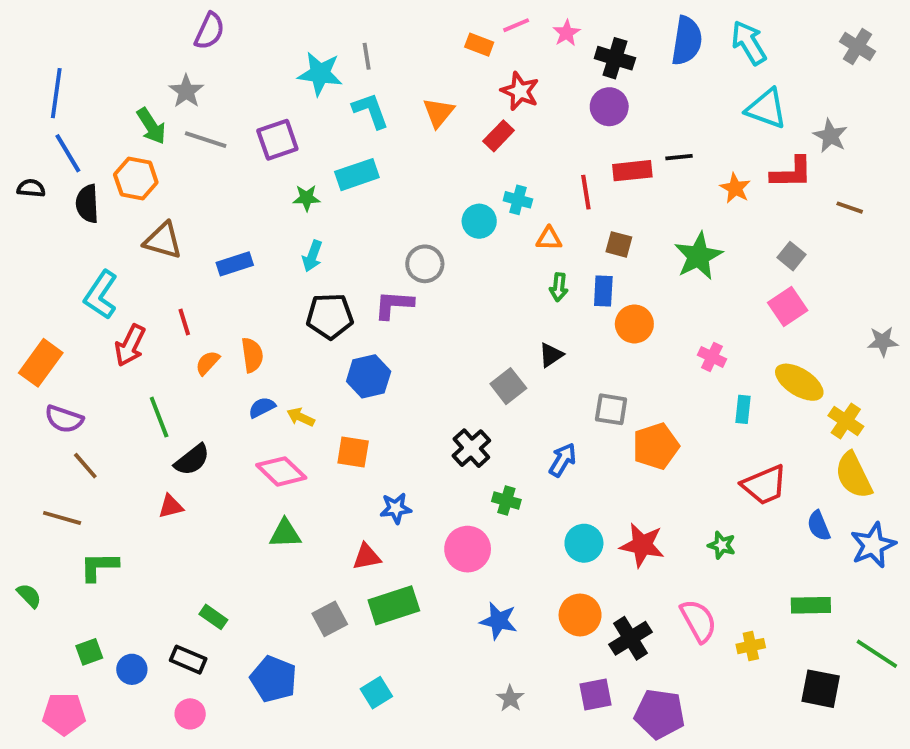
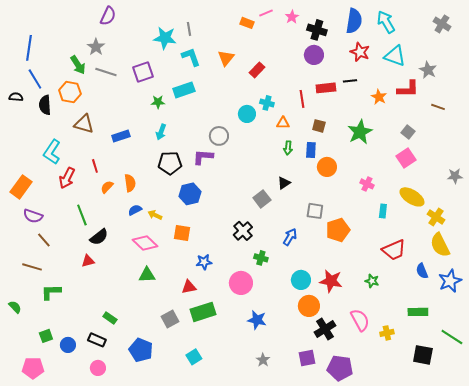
red star: (520, 91) -> (360, 52), moved
orange circle: (580, 615) -> (309, 306), moved

